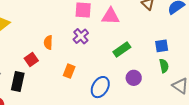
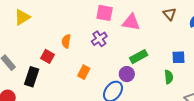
red square: (31, 60) -> (47, 56), turned -32
green semicircle: (164, 66) -> (169, 77), moved
purple circle: (134, 78) -> (127, 74), moved

